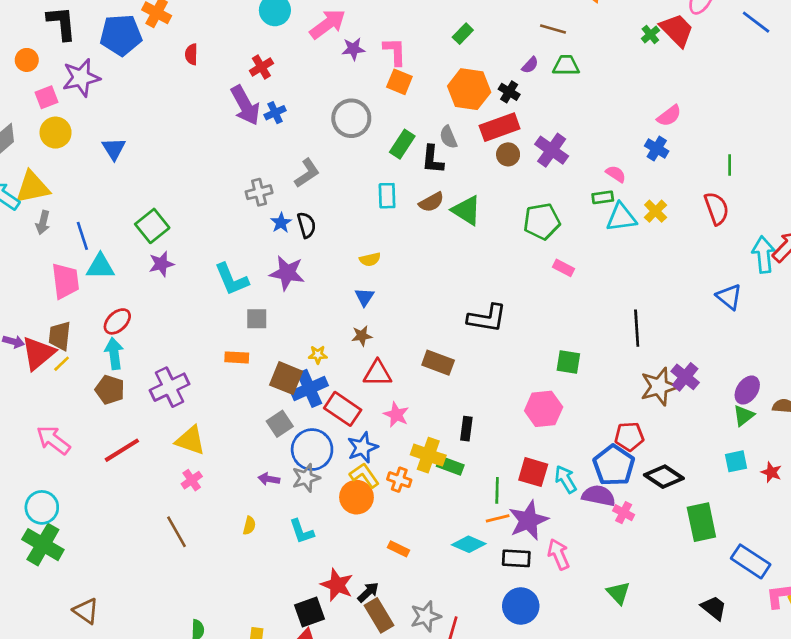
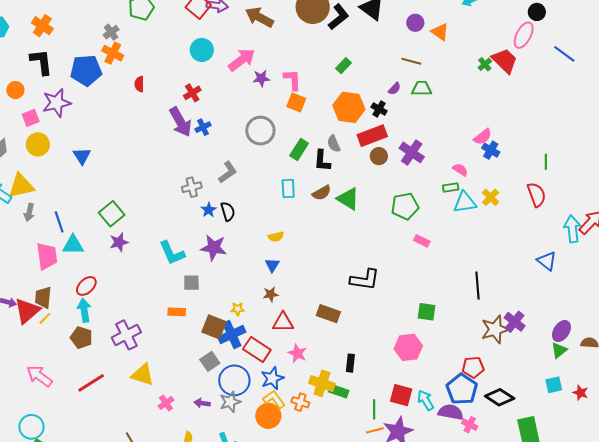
pink semicircle: (669, 116) -> (483, 137), moved
pink cross: (192, 480) -> (166, 403), moved

